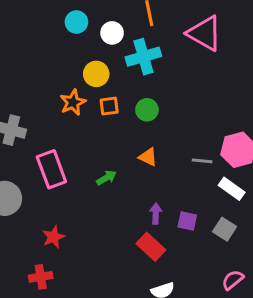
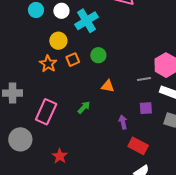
pink rectangle: (51, 169) -> (46, 112), turned 60
purple square: (187, 221) -> (146, 108), moved
red rectangle: (151, 247) -> (138, 146), moved

